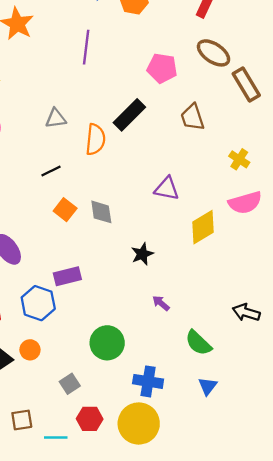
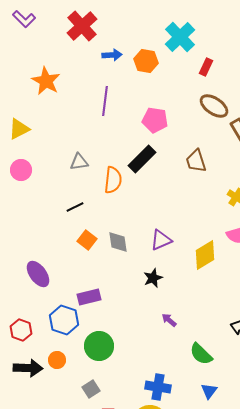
pink pentagon: (162, 68) -> (155, 120), moved
purple triangle: (167, 189) -> (161, 240), moved, turned -35
green circle: (107, 343) -> (99, 346), moved

